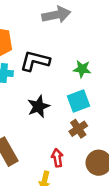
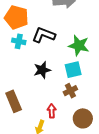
green star: (82, 69) -> (79, 46), size x1.5

